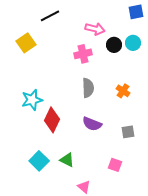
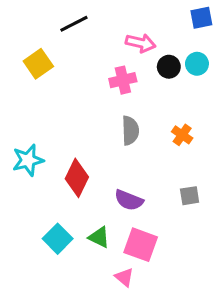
cyan star: (32, 100) -> (28, 160), moved
purple semicircle: (92, 124) -> (129, 200), moved
pink square: (115, 165) -> (141, 245), moved, size x1.6

